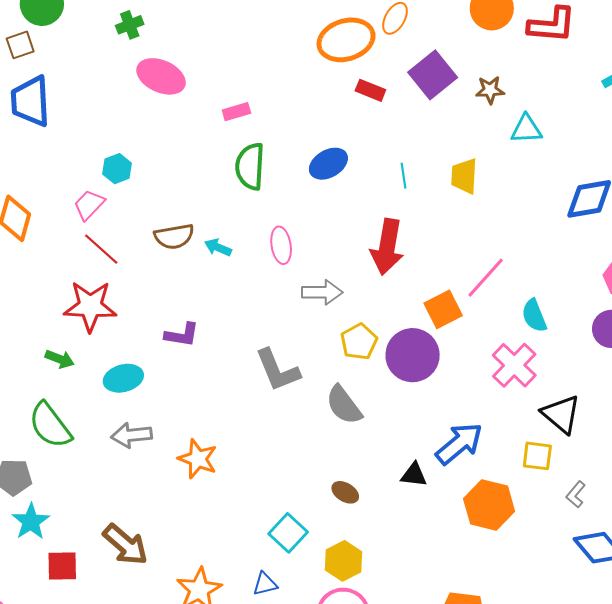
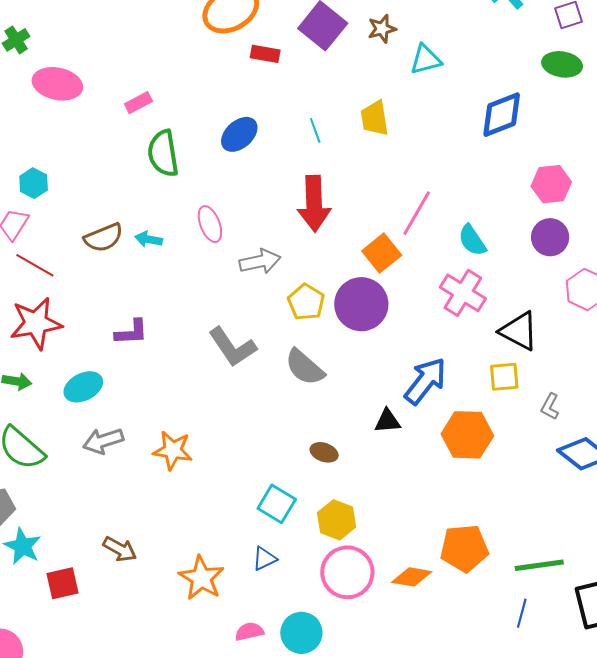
brown arrow: (125, 545) -> (120, 549), size x0.7

